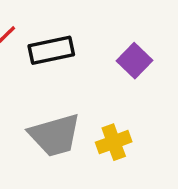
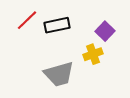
yellow cross: (114, 142) -> (93, 54), moved

